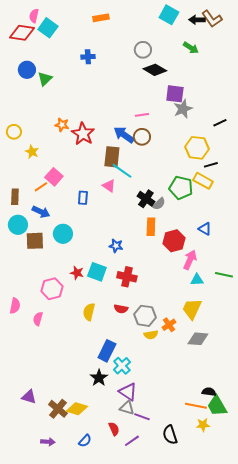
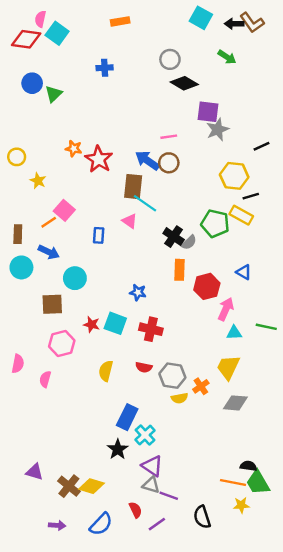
brown square: (35, 241) -> (52, 304), moved
blue semicircle: (85, 441) -> (101, 524), size x1.5

